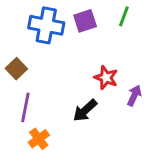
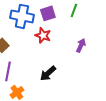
red star: (106, 78) -> (43, 35), moved
purple arrow: (134, 95) -> (81, 45), moved

